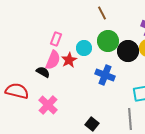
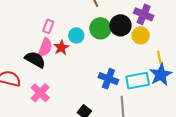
black circle: (128, 51) -> (120, 25), moved
black semicircle: (43, 72) -> (35, 60), size x1.5
blue cross: (105, 75) -> (108, 79), moved

